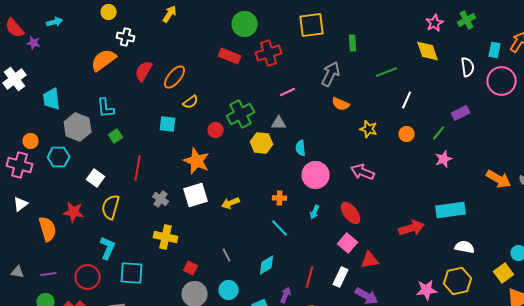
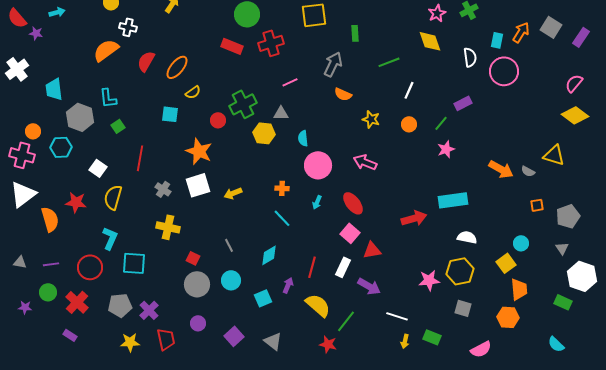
white triangle: (21, 204) -> (23, 194), size x1.8

